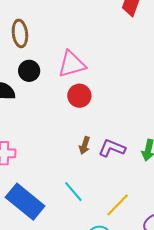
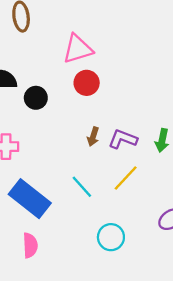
black circle: (29, 71) -> (36, 98), moved
yellow line: (118, 205) -> (126, 178), moved

